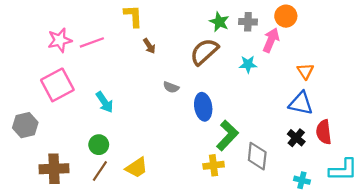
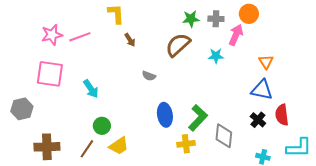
green star: (219, 22) -> (191, 19), turned -30
pink square: (57, 85) -> (50, 74), turned 36
blue ellipse: (203, 107) -> (165, 115), moved
green circle: (99, 145) -> (102, 126), moved

